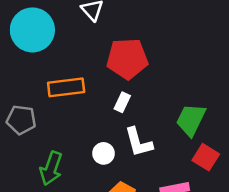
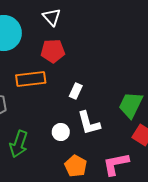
red pentagon: (127, 59) -> (53, 51), moved, size x0.7

